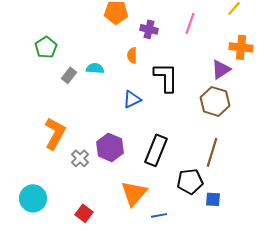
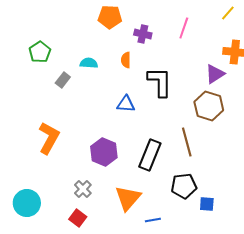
cyan semicircle: (95, 68) -> (89, 63), moved
blue triangle: (132, 99) -> (126, 104), turned 30
brown line: (212, 152) -> (187, 142), moved, turned -32
gray cross: (80, 158) -> (83, 189), moved

